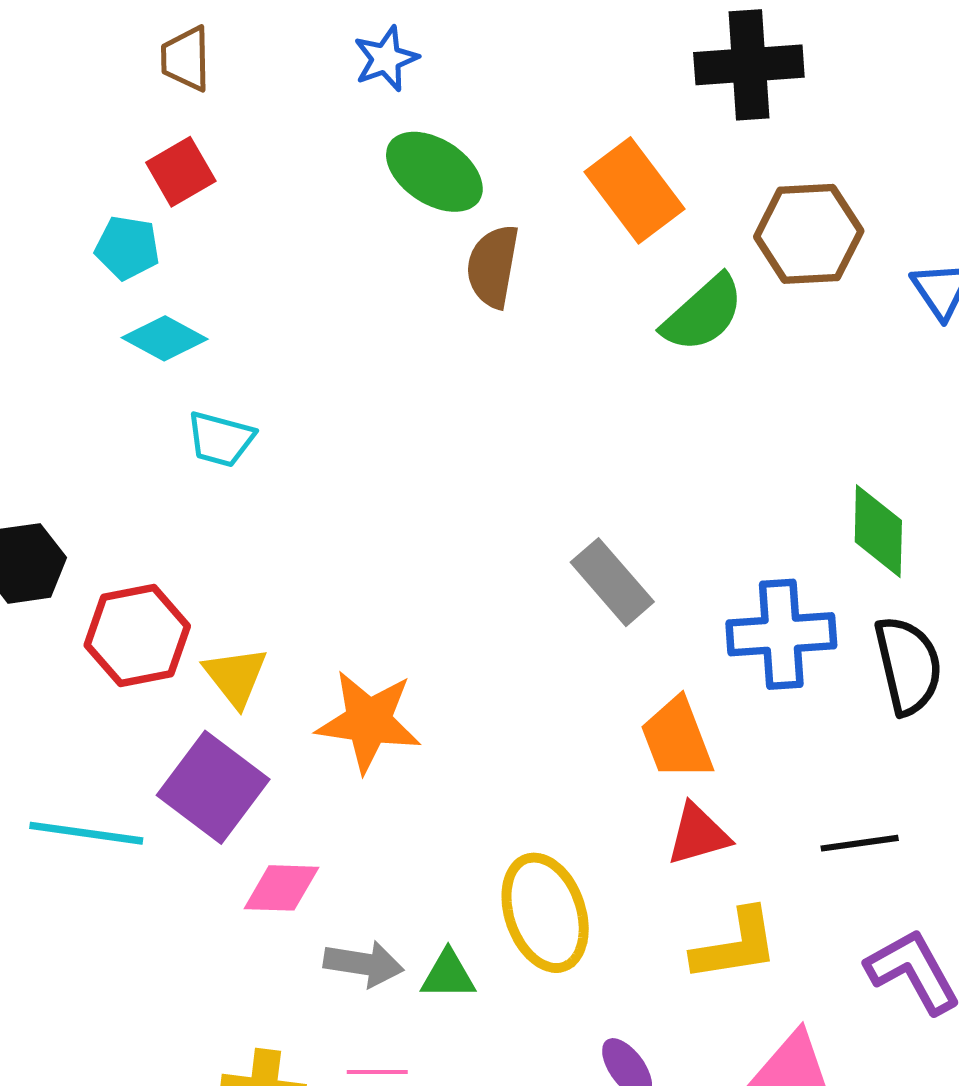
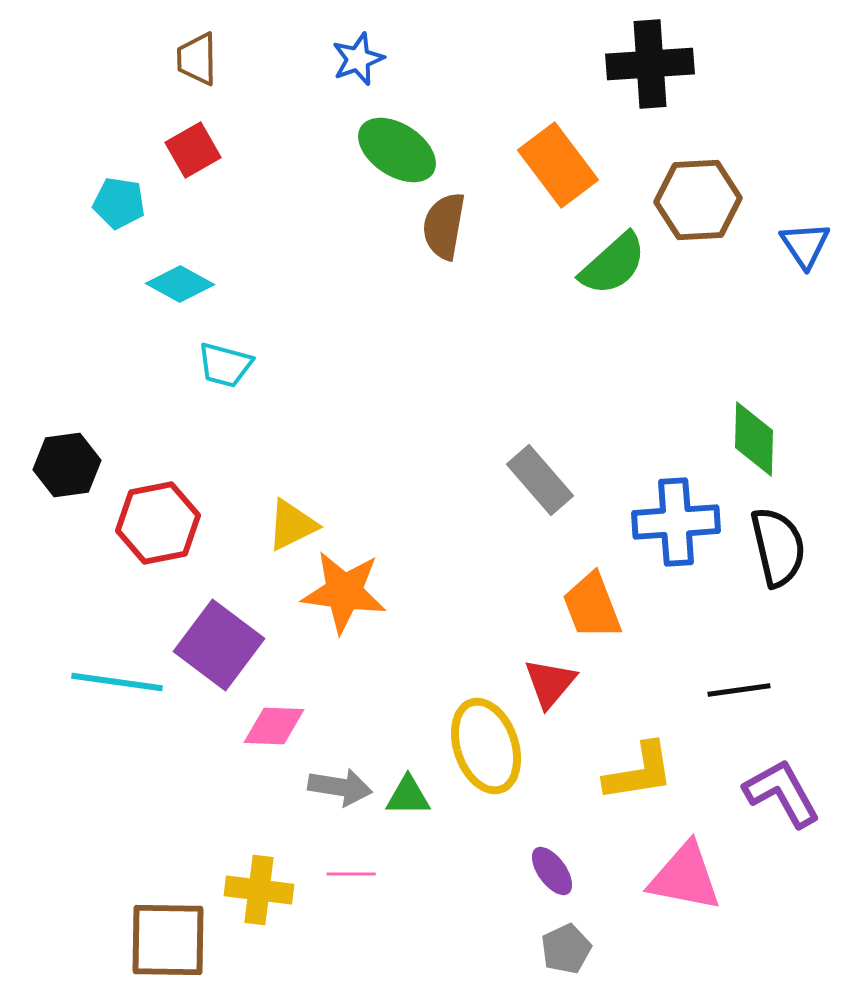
cyan pentagon: (127, 248) -> (119, 203), moved
yellow triangle: (236, 677) -> (292, 525), moved, turned 42
red triangle: (698, 834) -> (550, 683), moved, turned -34

